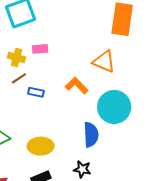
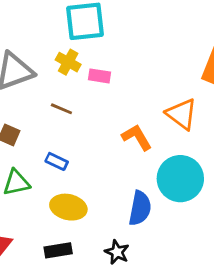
yellow cross: (17, 57) -> (68, 62), moved
brown line: (19, 78) -> (61, 109), turned 42
blue rectangle: (36, 92) -> (57, 161), moved

